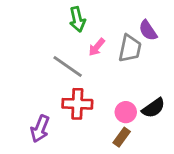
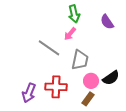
green arrow: (77, 19) -> (74, 14), moved
gray trapezoid: (130, 48) -> (80, 60), moved
red cross: (77, 104) -> (56, 87), moved

